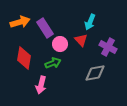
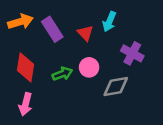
red triangle: (81, 40) -> (85, 33), moved
pink circle: (60, 44) -> (89, 67), moved
pink arrow: (41, 85) -> (25, 104), moved

